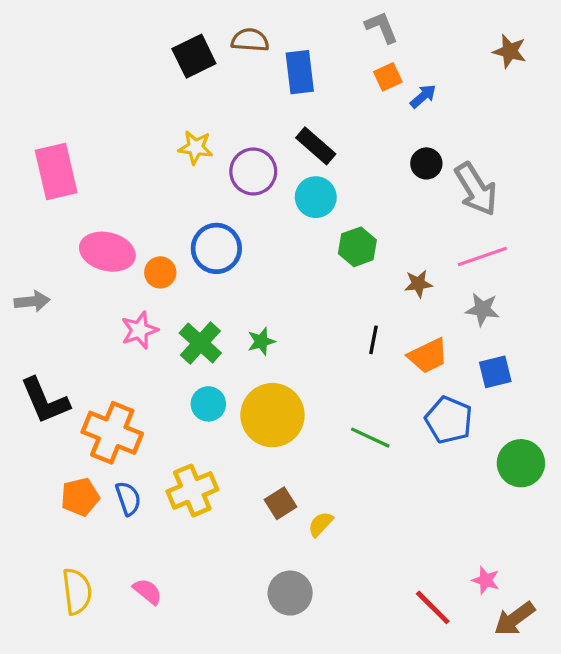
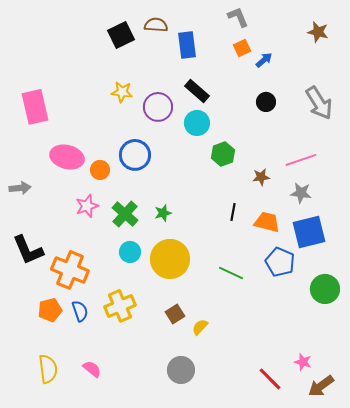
gray arrow: (476, 189) -> (319, 103), moved
orange trapezoid: (428, 356) -> (267, 222), turned -140
blue square: (495, 372) -> (309, 232), size x1.6

